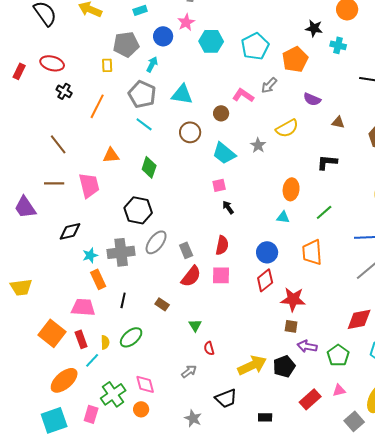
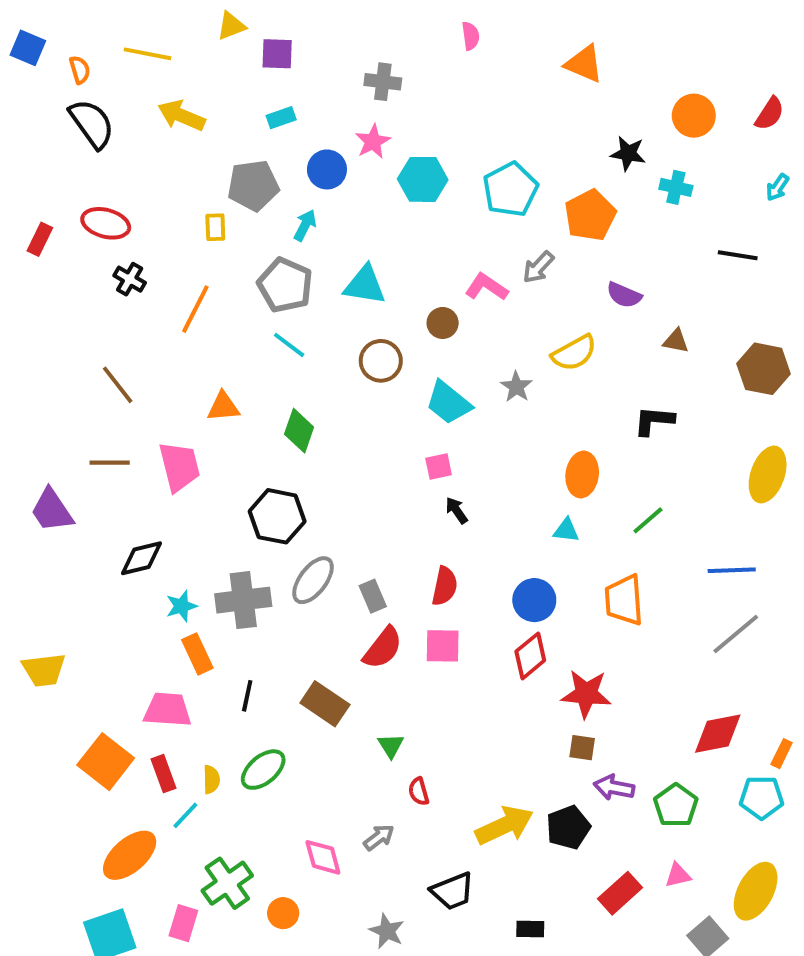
brown rectangle: (162, 304) -> (325, 704), size x1.6
pink diamond: (145, 384) -> (323, 857), moved

